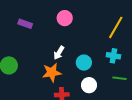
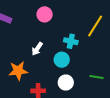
cyan cross: (113, 56) -> (71, 41), moved
orange star: (52, 73) -> (18, 71), moved

